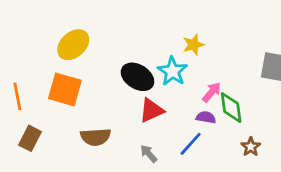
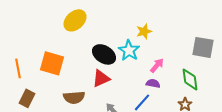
yellow ellipse: (73, 45) -> (75, 20), moved
green diamond: (231, 108) -> (190, 79), moved
red triangle: (151, 110) -> (101, 78), moved

